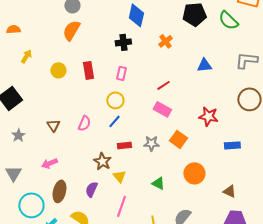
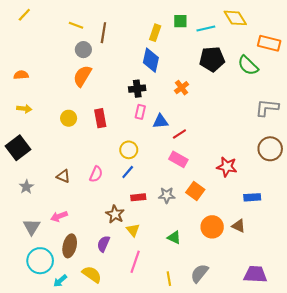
yellow arrow: (26, 56) -> (24, 109), moved, turned 64
blue triangle: (204, 65) -> (160, 121), moved
pink rectangle: (121, 73) -> (140, 112), moved
brown triangle: (53, 125) -> (63, 176), turned -32
gray triangle: (13, 173) -> (32, 227), moved
brown triangle: (229, 191) -> (238, 226), moved

